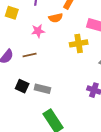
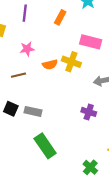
orange semicircle: (56, 18) -> (50, 65), moved
yellow cross: (79, 43) -> (71, 62), turned 30

